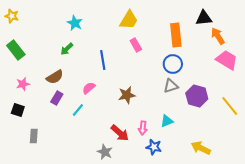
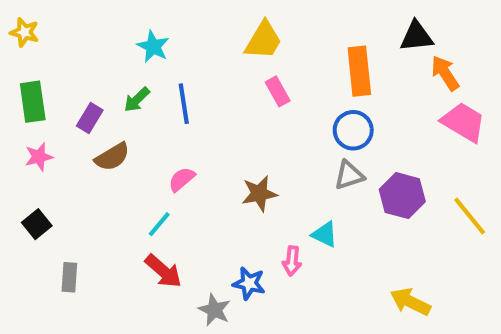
green rectangle: (16, 50) -> (33, 102), turned 30
blue line: (103, 60) -> (184, 104), moved
pink star: (23, 84) -> (39, 157), moved
purple rectangle: (57, 98) -> (90, 118), moved
black square: (18, 110) -> (37, 224), turned 32
cyan triangle: (167, 121) -> (325, 234), moved, turned 48
red arrow: (120, 133) -> (163, 271), moved
blue star: (154, 147) -> (249, 283), moved

